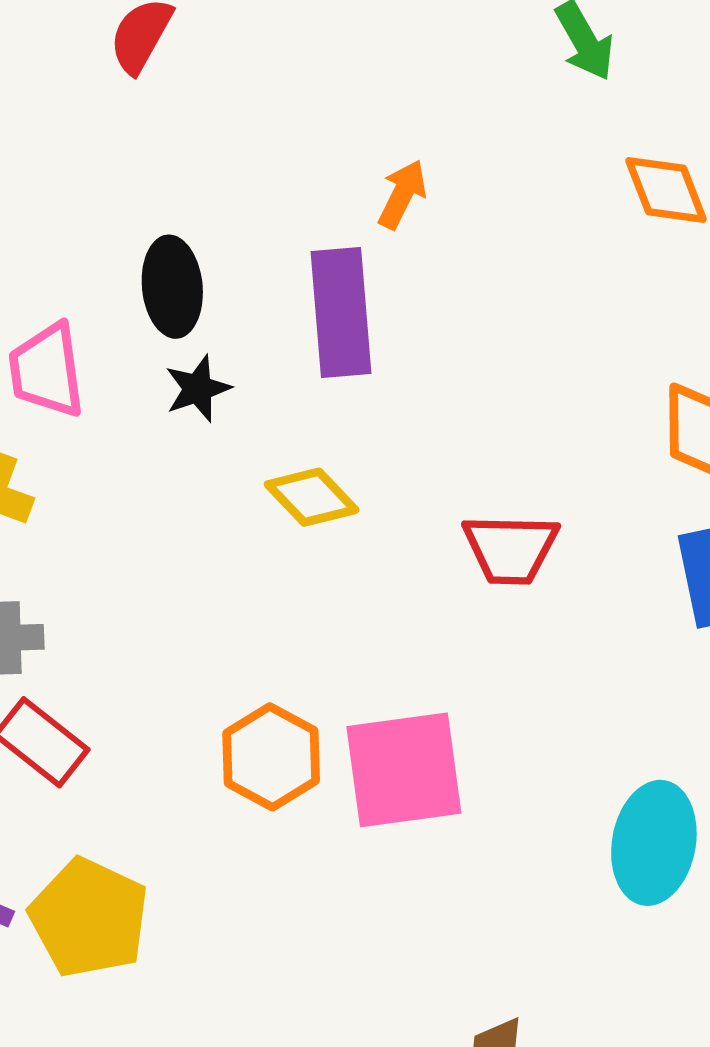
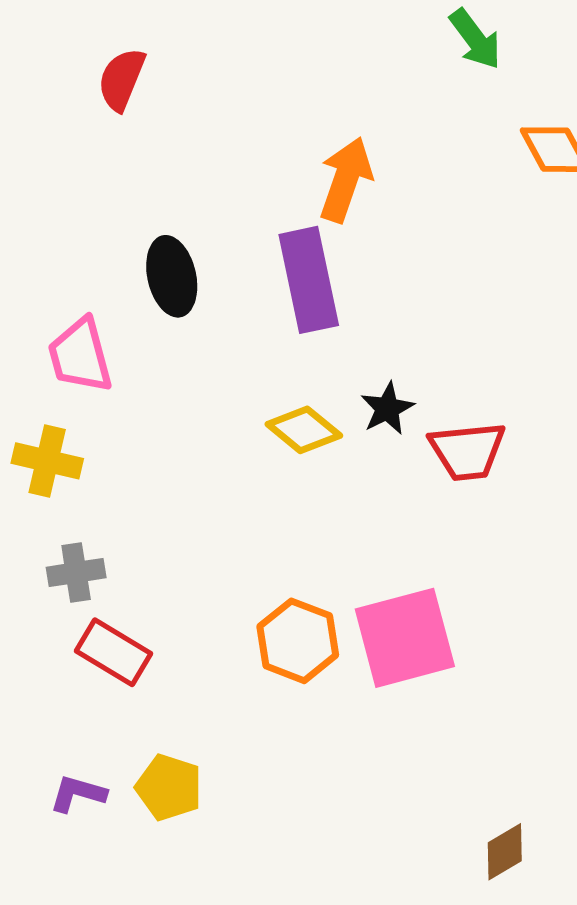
orange arrow: (402, 194) -> (346, 180), size x1.5
black star: (198, 389) -> (387, 408), moved
yellow pentagon: (89, 918) -> (169, 787), size x0.7

